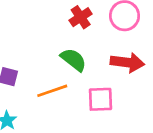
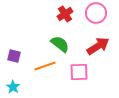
red arrow: (127, 62) -> (98, 46), turned -40

